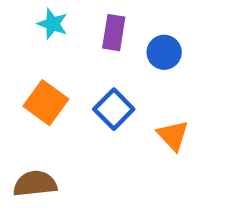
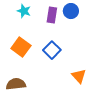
blue circle: (164, 52) -> (71, 11), moved
orange triangle: (173, 135) -> (79, 76), moved

